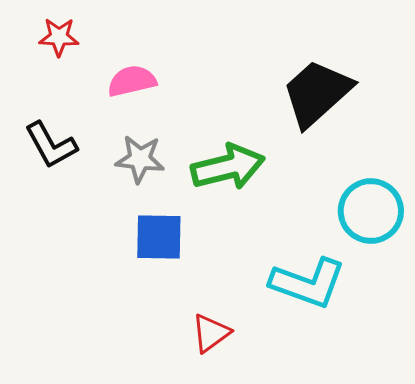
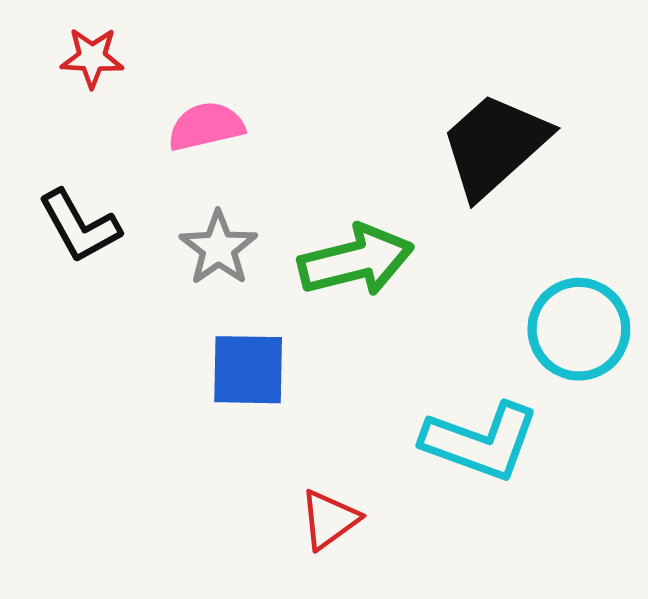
gray star: (140, 159) -> (218, 248), turned 30

